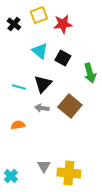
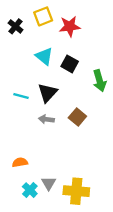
brown square: (70, 106) -> (77, 117), size x0.7
orange semicircle: (18, 125) -> (20, 162), moved
cyan cross: (11, 176) -> (30, 190), moved

